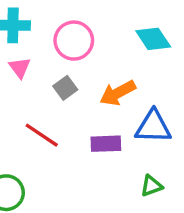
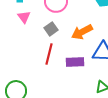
red line: (42, 135) -> (49, 54), moved, turned 70

